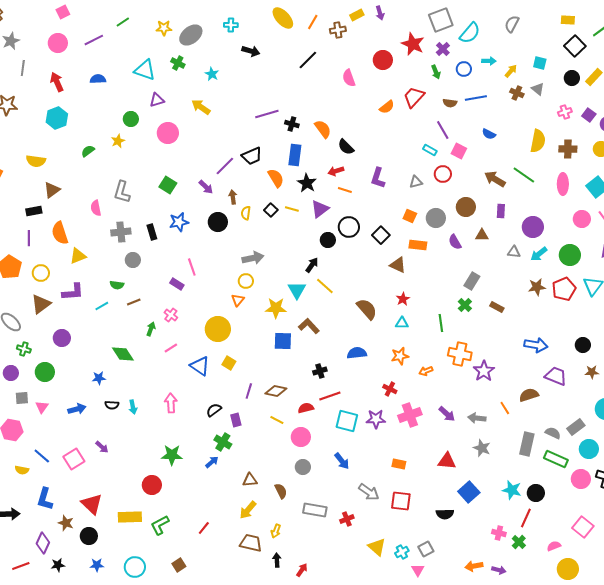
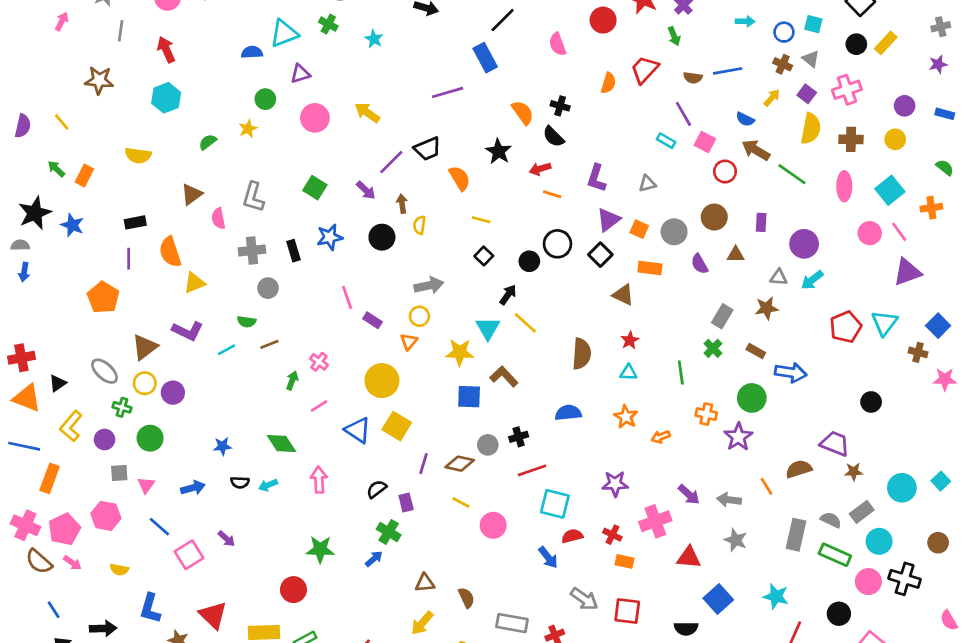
blue circle: (464, 69) -> (784, 32), moved
cyan triangle: (145, 70) -> (284, 33), turned -40
yellow arrow: (511, 71) -> (772, 98), moved
blue semicircle: (98, 79) -> (252, 52), moved
yellow arrow: (201, 107) -> (367, 113), moved
orange semicircle: (387, 107) -> (608, 83), turned -35
pink cross: (565, 112) -> (847, 90), size x1.5
purple square: (589, 115) -> (807, 94), moved
black cross: (292, 124) -> (560, 106), moved
blue rectangle: (295, 155) -> (485, 58), moved, turned -35
red circle: (443, 174) -> (725, 171), moved
brown arrow: (495, 179) -> (756, 150), moved
black star: (307, 183) -> (499, 151), moved
brown triangle: (52, 190) -> (192, 194), moved
purple triangle: (320, 209) -> (608, 220), moved
black square: (271, 210) -> (484, 256), moved
green circle: (570, 255) -> (752, 398), moved
yellow circle: (41, 273) -> (145, 383), moved
purple rectangle: (177, 284) -> (373, 320), moved
brown star: (537, 287) -> (767, 308), moved
purple L-shape: (73, 292) -> (188, 331), turned 30
brown semicircle: (367, 309) -> (582, 354), turned 45
blue arrow: (536, 345) -> (791, 373), moved
green diamond: (123, 354) -> (281, 444), moved
orange cross: (460, 354) -> (706, 414), size x0.7
orange star: (400, 356) -> (626, 417), turned -30
yellow square: (229, 363) -> (397, 426), size x1.5
brown star: (592, 372) -> (854, 472), moved
red cross: (390, 389) -> (612, 535), moved
cyan arrow: (133, 407) -> (268, 485), turned 80
red semicircle: (306, 408) -> (572, 536), moved
pink cross: (410, 415) -> (655, 521), moved
purple star: (376, 419) -> (615, 484), moved
blue line: (42, 456) -> (159, 527), moved
gray circle: (303, 467) -> (488, 445), moved
black circle: (536, 493) -> (839, 614), moved

